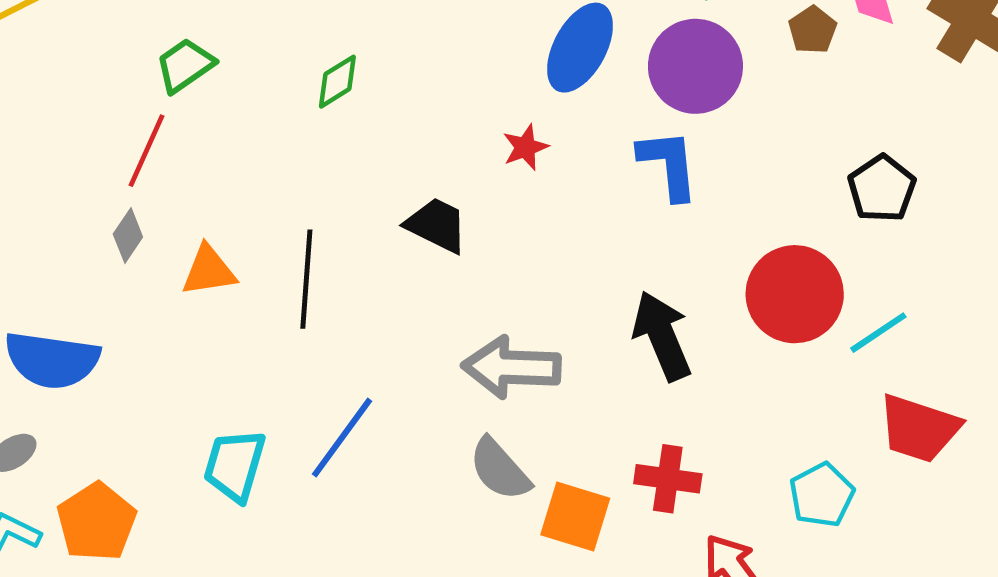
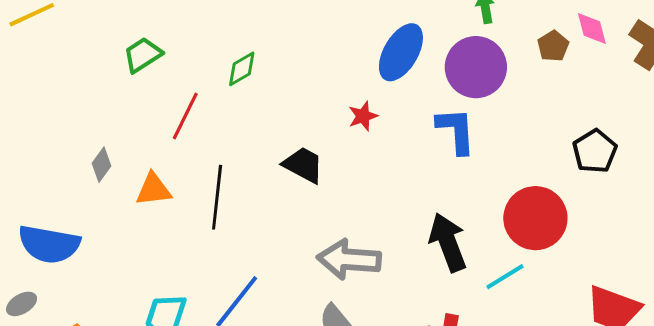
red line: (146, 151) -> (185, 116), moved
cyan line: (878, 333) -> (505, 277), moved

